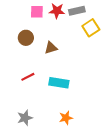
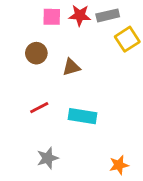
gray star: (25, 118) -> (48, 158), moved
orange star: (66, 118) -> (119, 165), moved

